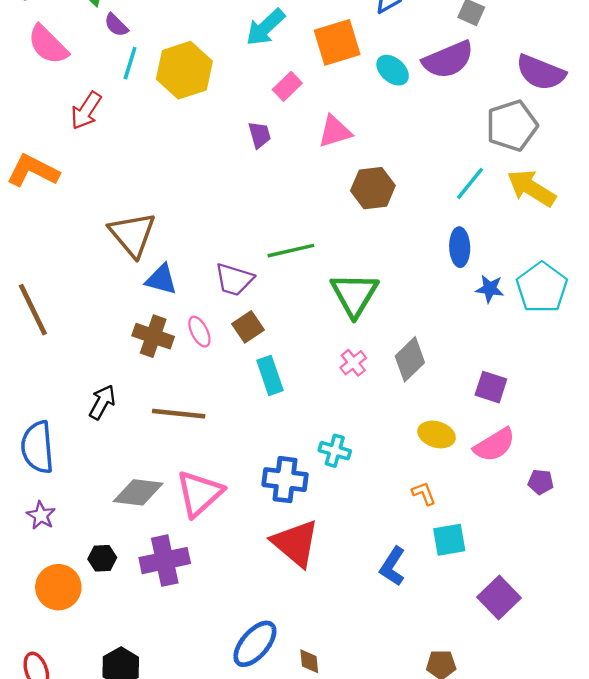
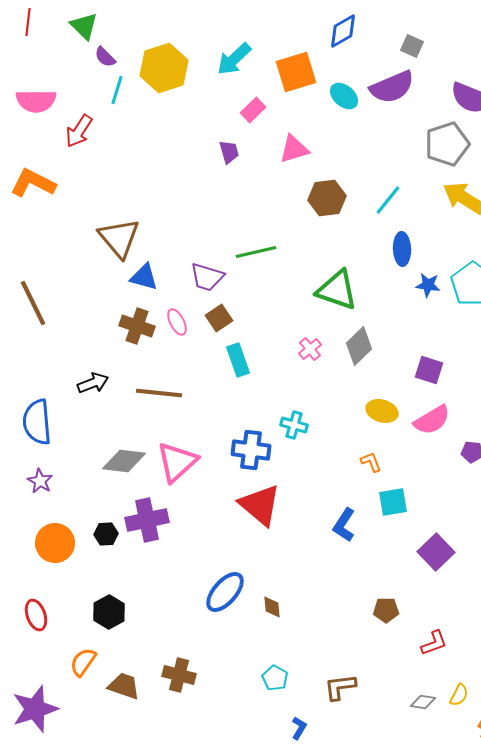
pink semicircle: (48, 45) -> (36, 101), moved, turned -45
yellow hexagon: (184, 70) -> (164, 68), moved
cyan line: (470, 183) -> (388, 200), moved
green triangle: (354, 295) -> (337, 290), moved, turned -42
black arrow: (102, 402) -> (93, 383), turned 40
black hexagon: (102, 558) -> (106, 534), moved

